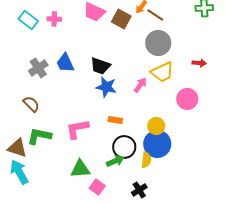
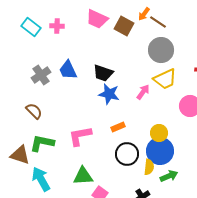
orange rectangle: (115, 120) -> (118, 127), turned -32
green arrow: (115, 161) -> (169, 176), moved
cyan arrow: (19, 172) -> (41, 179), moved

